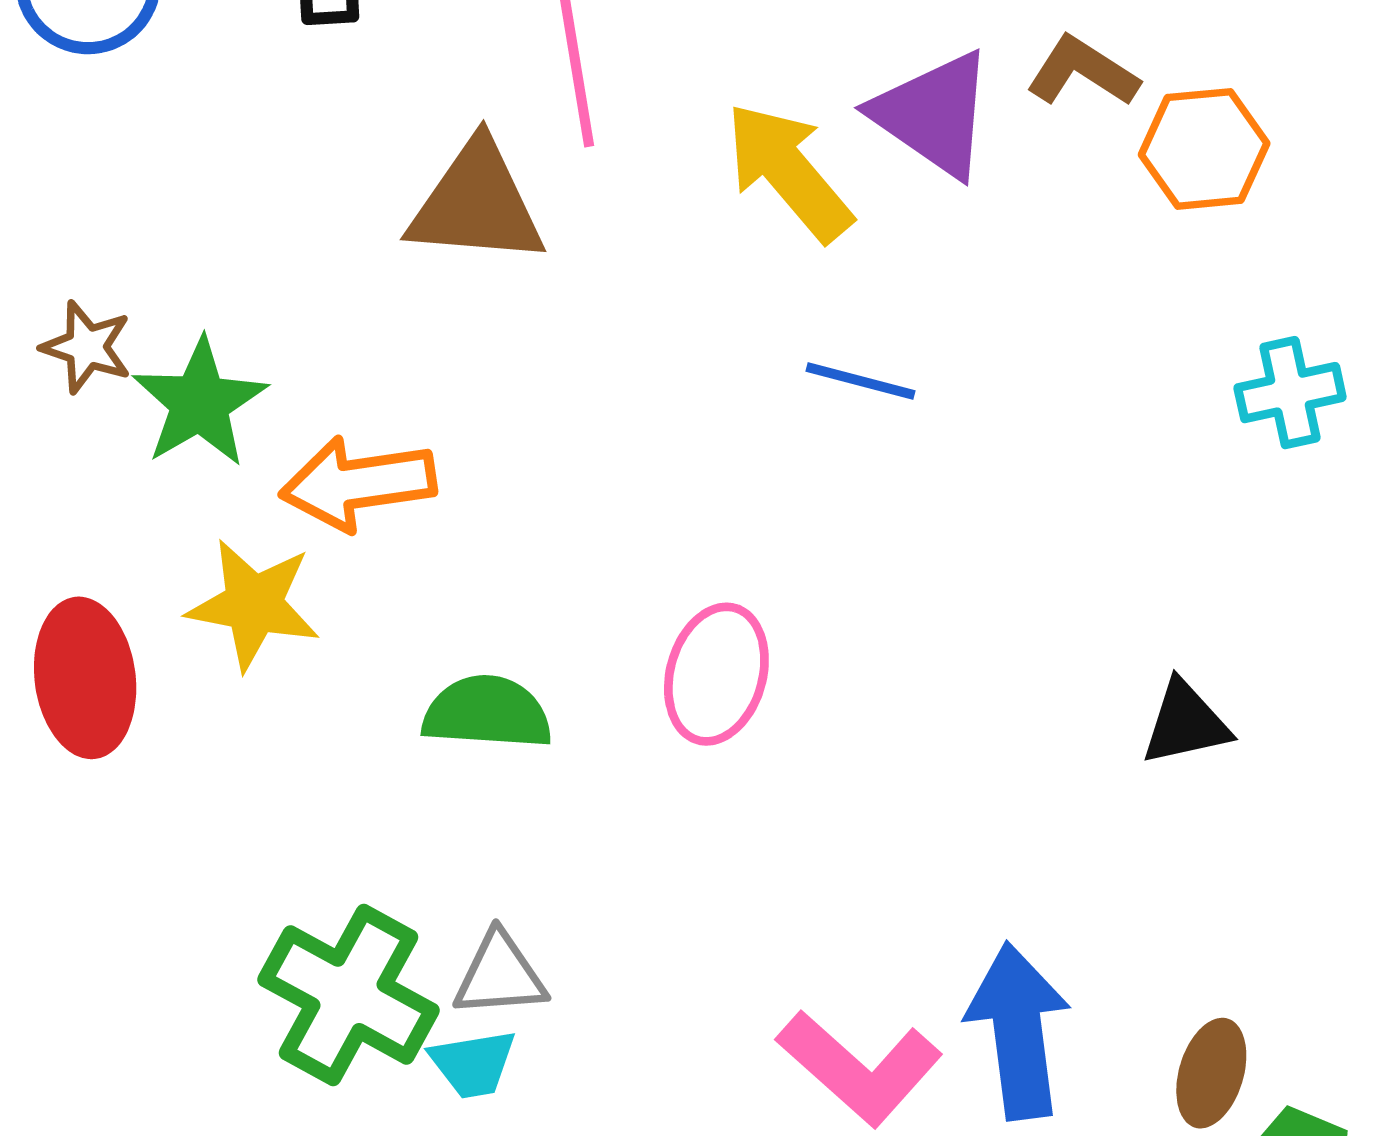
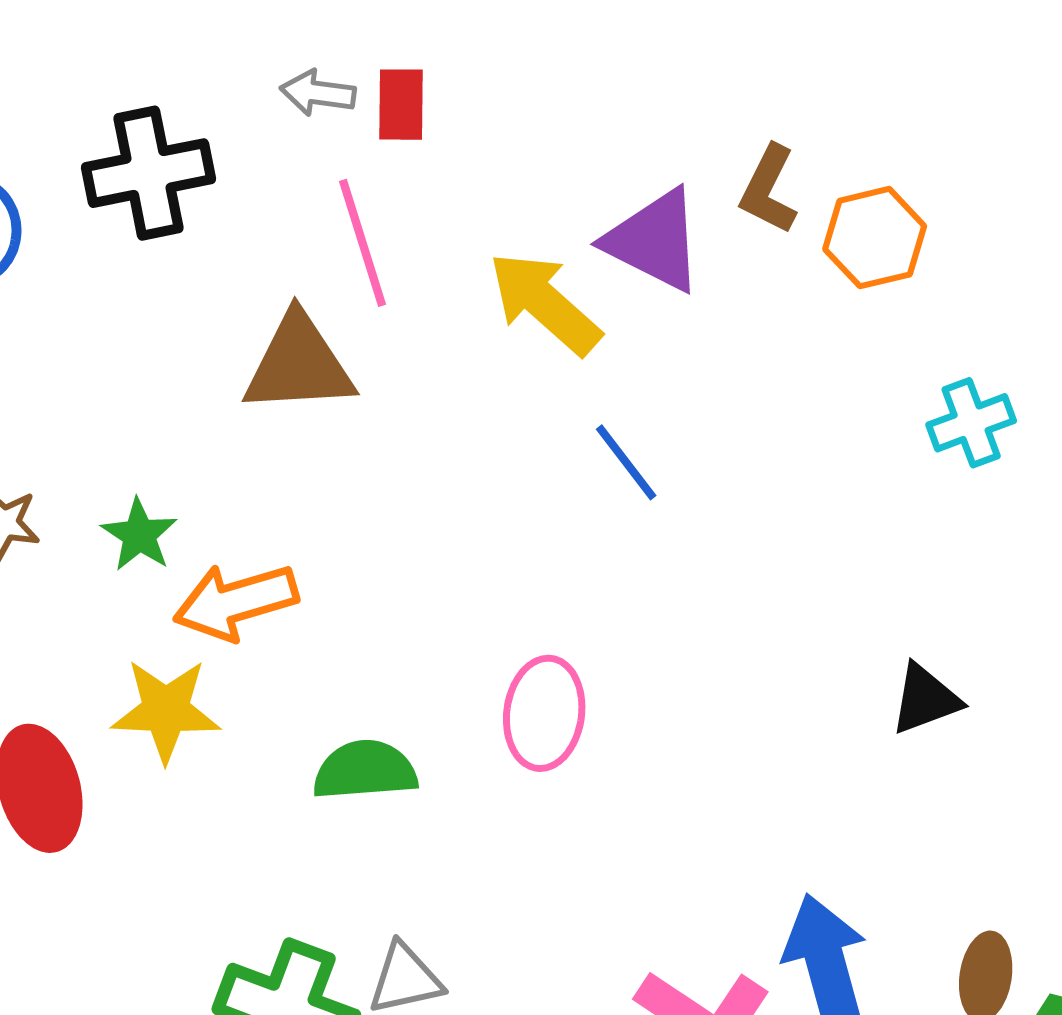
brown L-shape: (1083, 72) -> (769, 190), turned -88
blue line: (861, 381) -> (626, 462), turned 46
green star: (200, 403) -> (139, 535), moved, size x0.7

